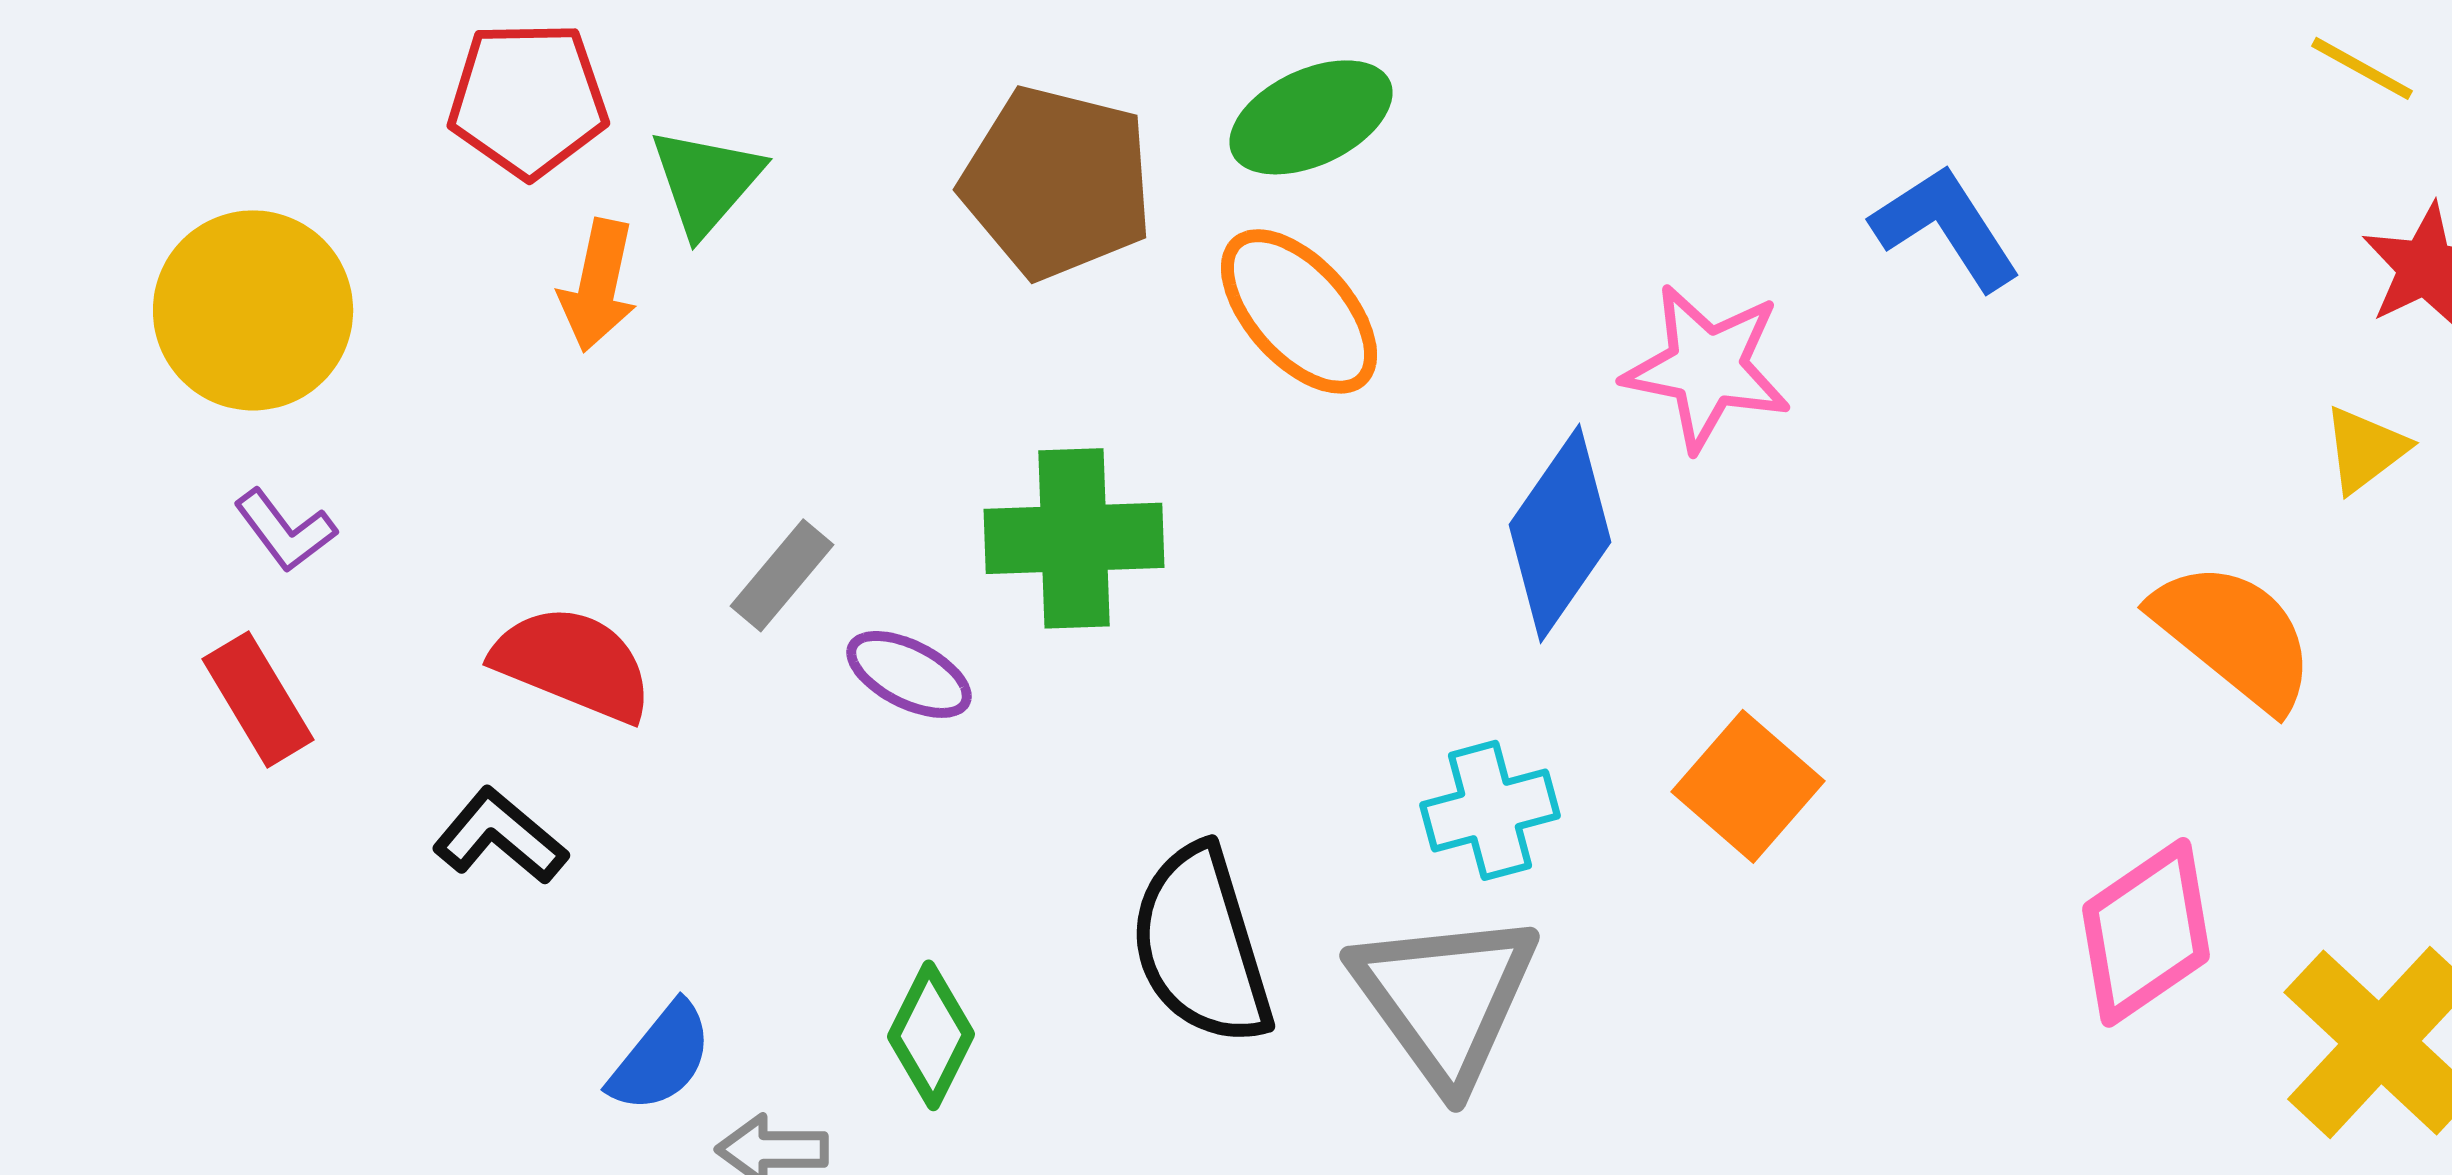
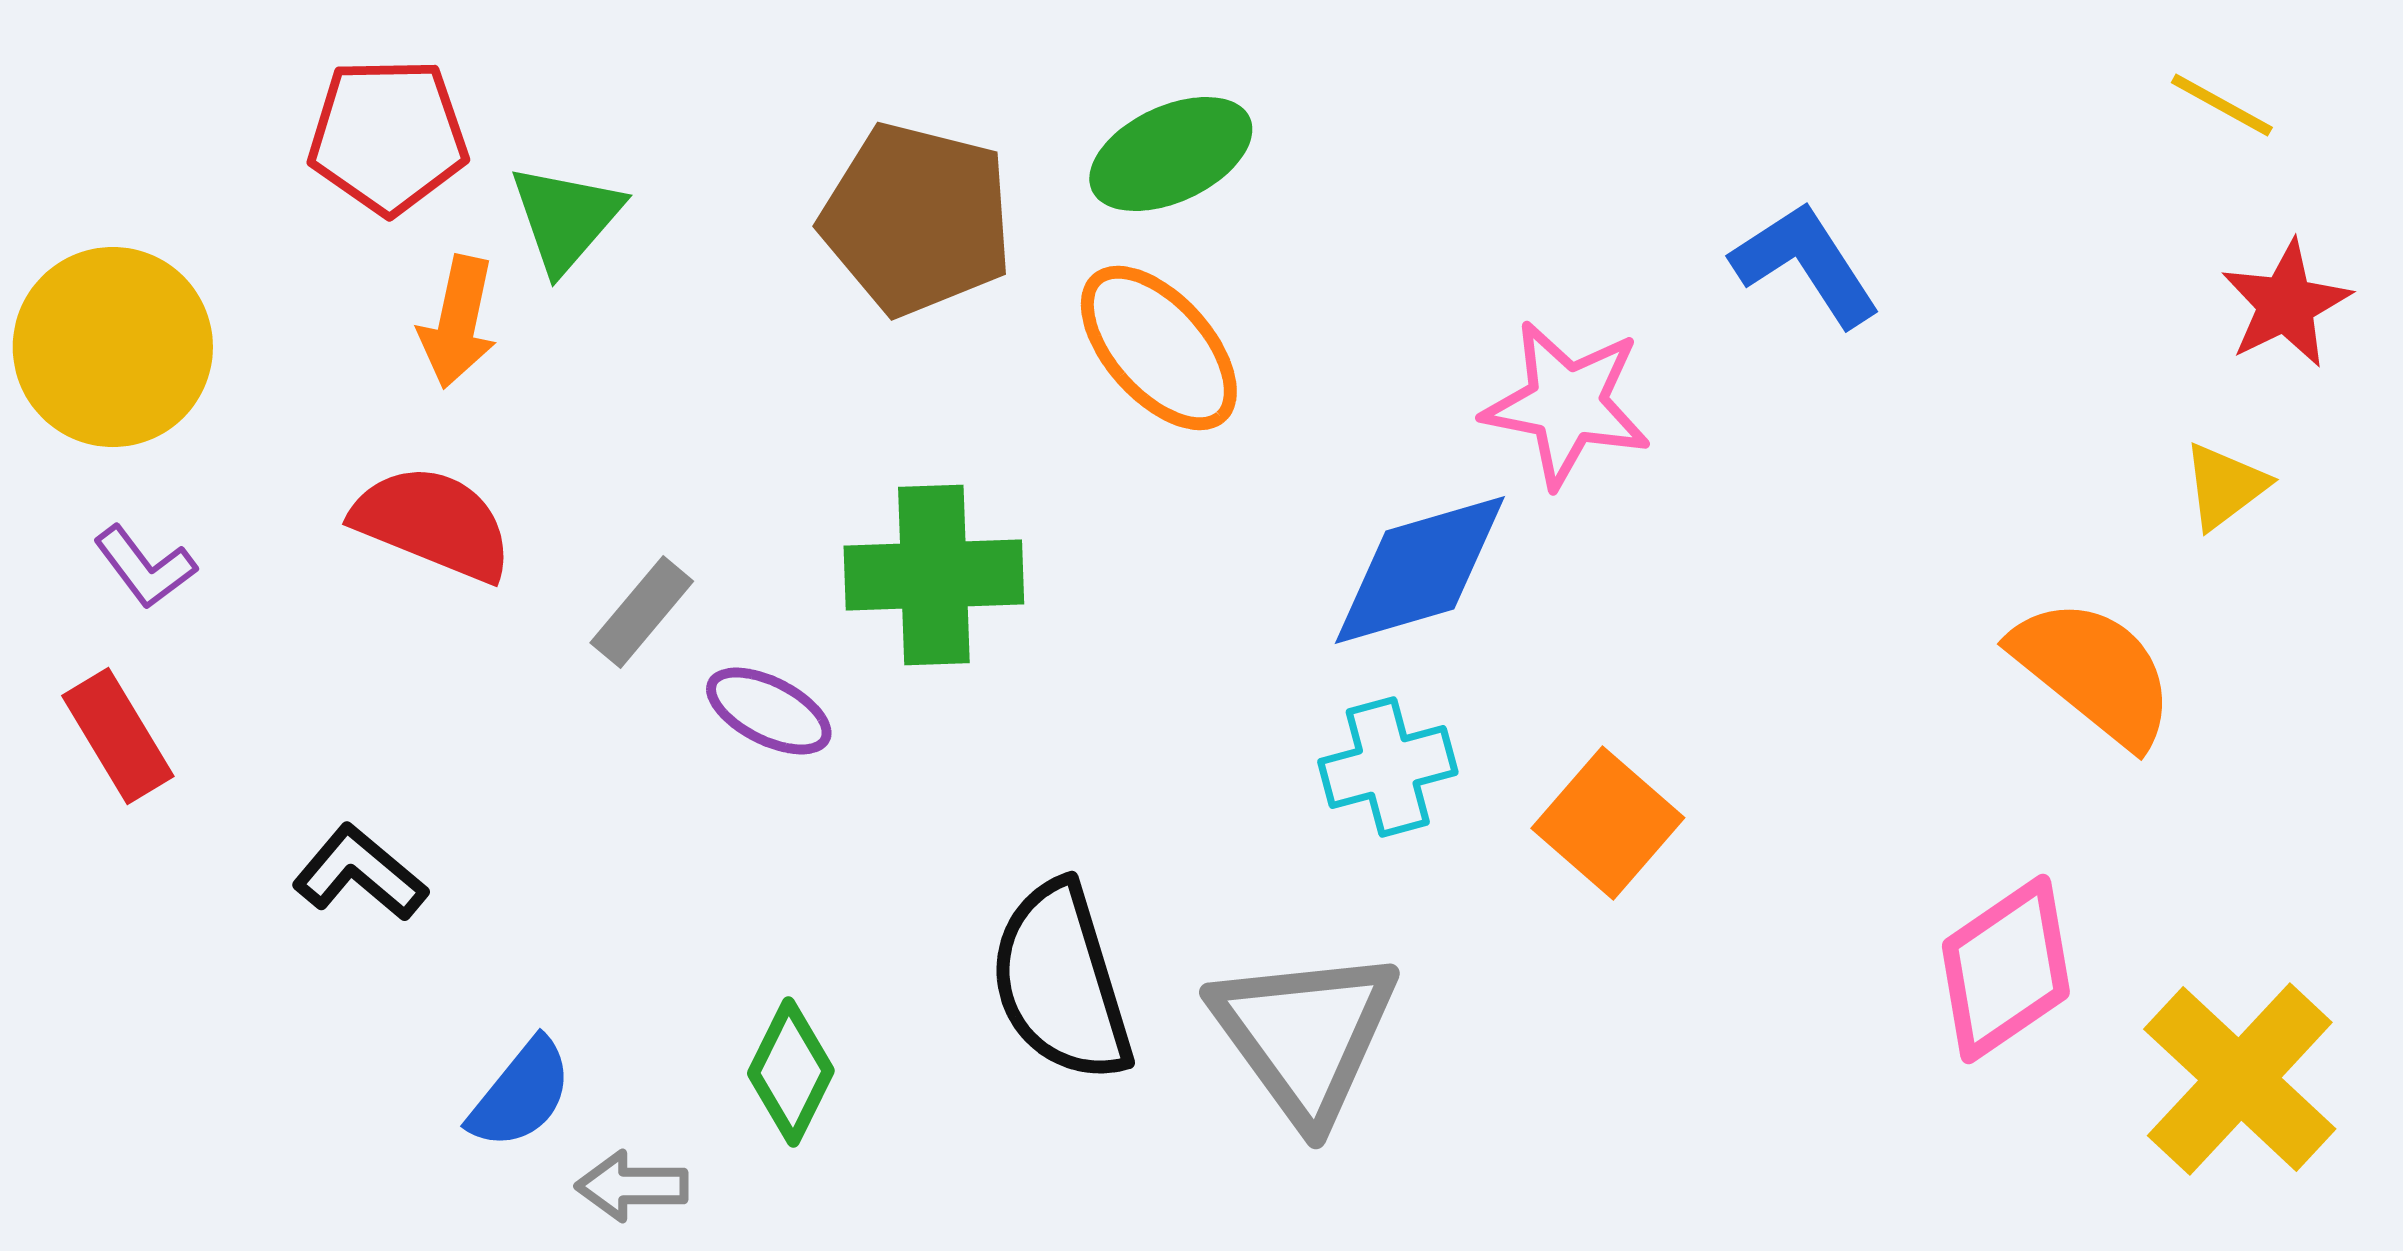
blue diamond: (1560, 533) -> (1420, 570), turned 39
red semicircle: (573, 663) -> (433, 523), moved
cyan cross: (1490, 810) -> (1388, 767), moved

